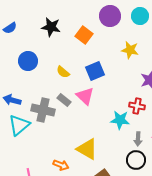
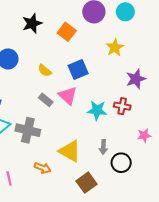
black star: (51, 27) -> (32, 23), turned -30
yellow star: (130, 50) -> (115, 47), turned 30
gray cross: (43, 110) -> (28, 130), moved
cyan star: (120, 120) -> (97, 110), moved
gray arrow: (138, 139) -> (103, 147), moved

